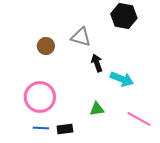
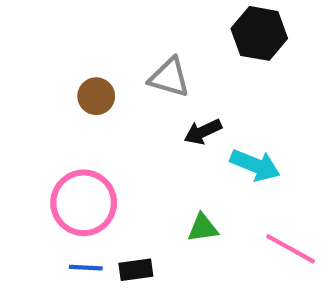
black arrow: (97, 63) -> (203, 132), turned -96

